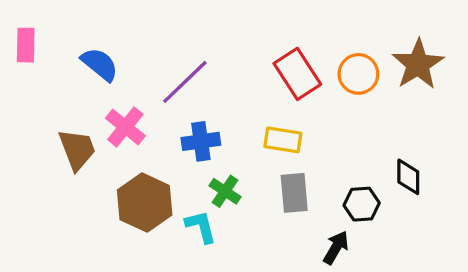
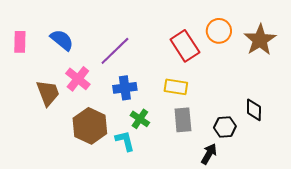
pink rectangle: (26, 45) -> (20, 42), moved
orange circle: (358, 74) -> (219, 31), moved

